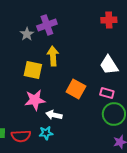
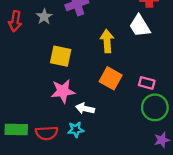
gray star: (27, 34) -> (44, 17), moved
yellow arrow: (53, 56) -> (107, 41), moved
white trapezoid: (109, 65) -> (140, 26), moved

